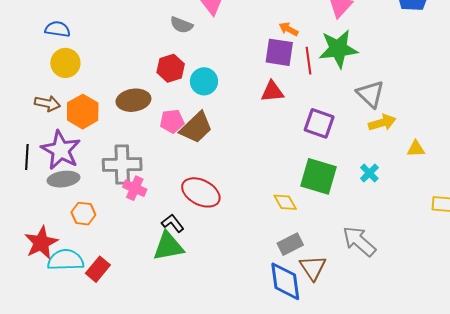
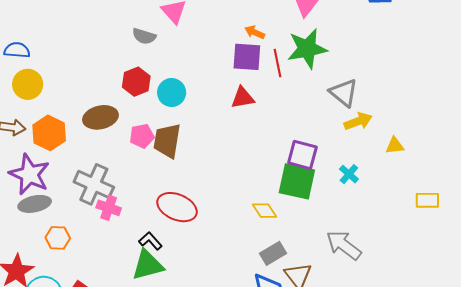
purple square: (319, 123) -> (302, 155), moved
brown trapezoid: (196, 128) -> (167, 141), turned 147
gray cross: (122, 165) -> (94, 184), turned 30

